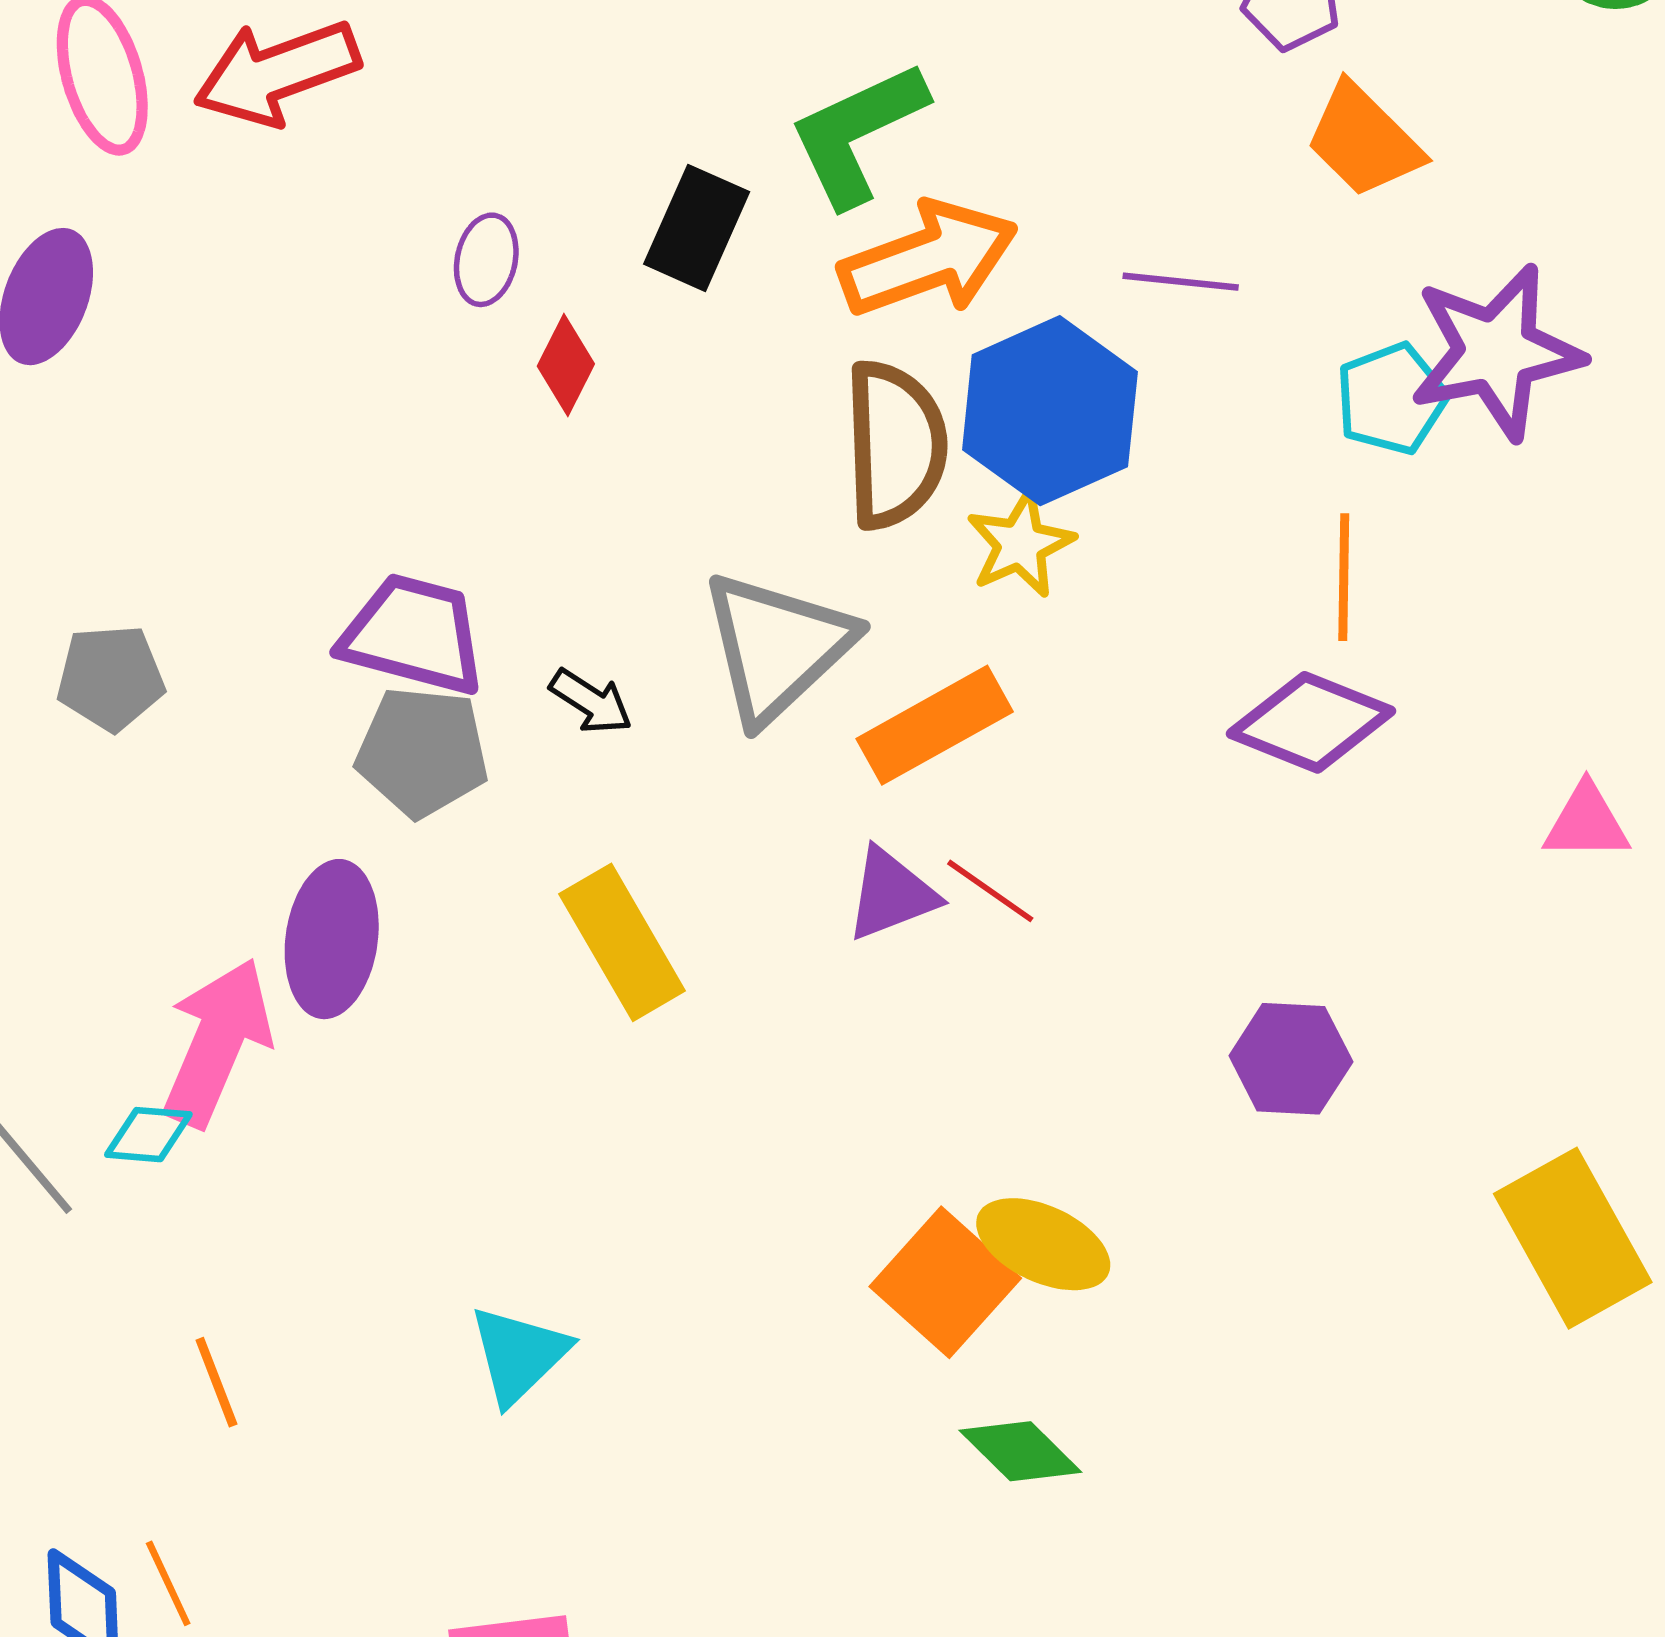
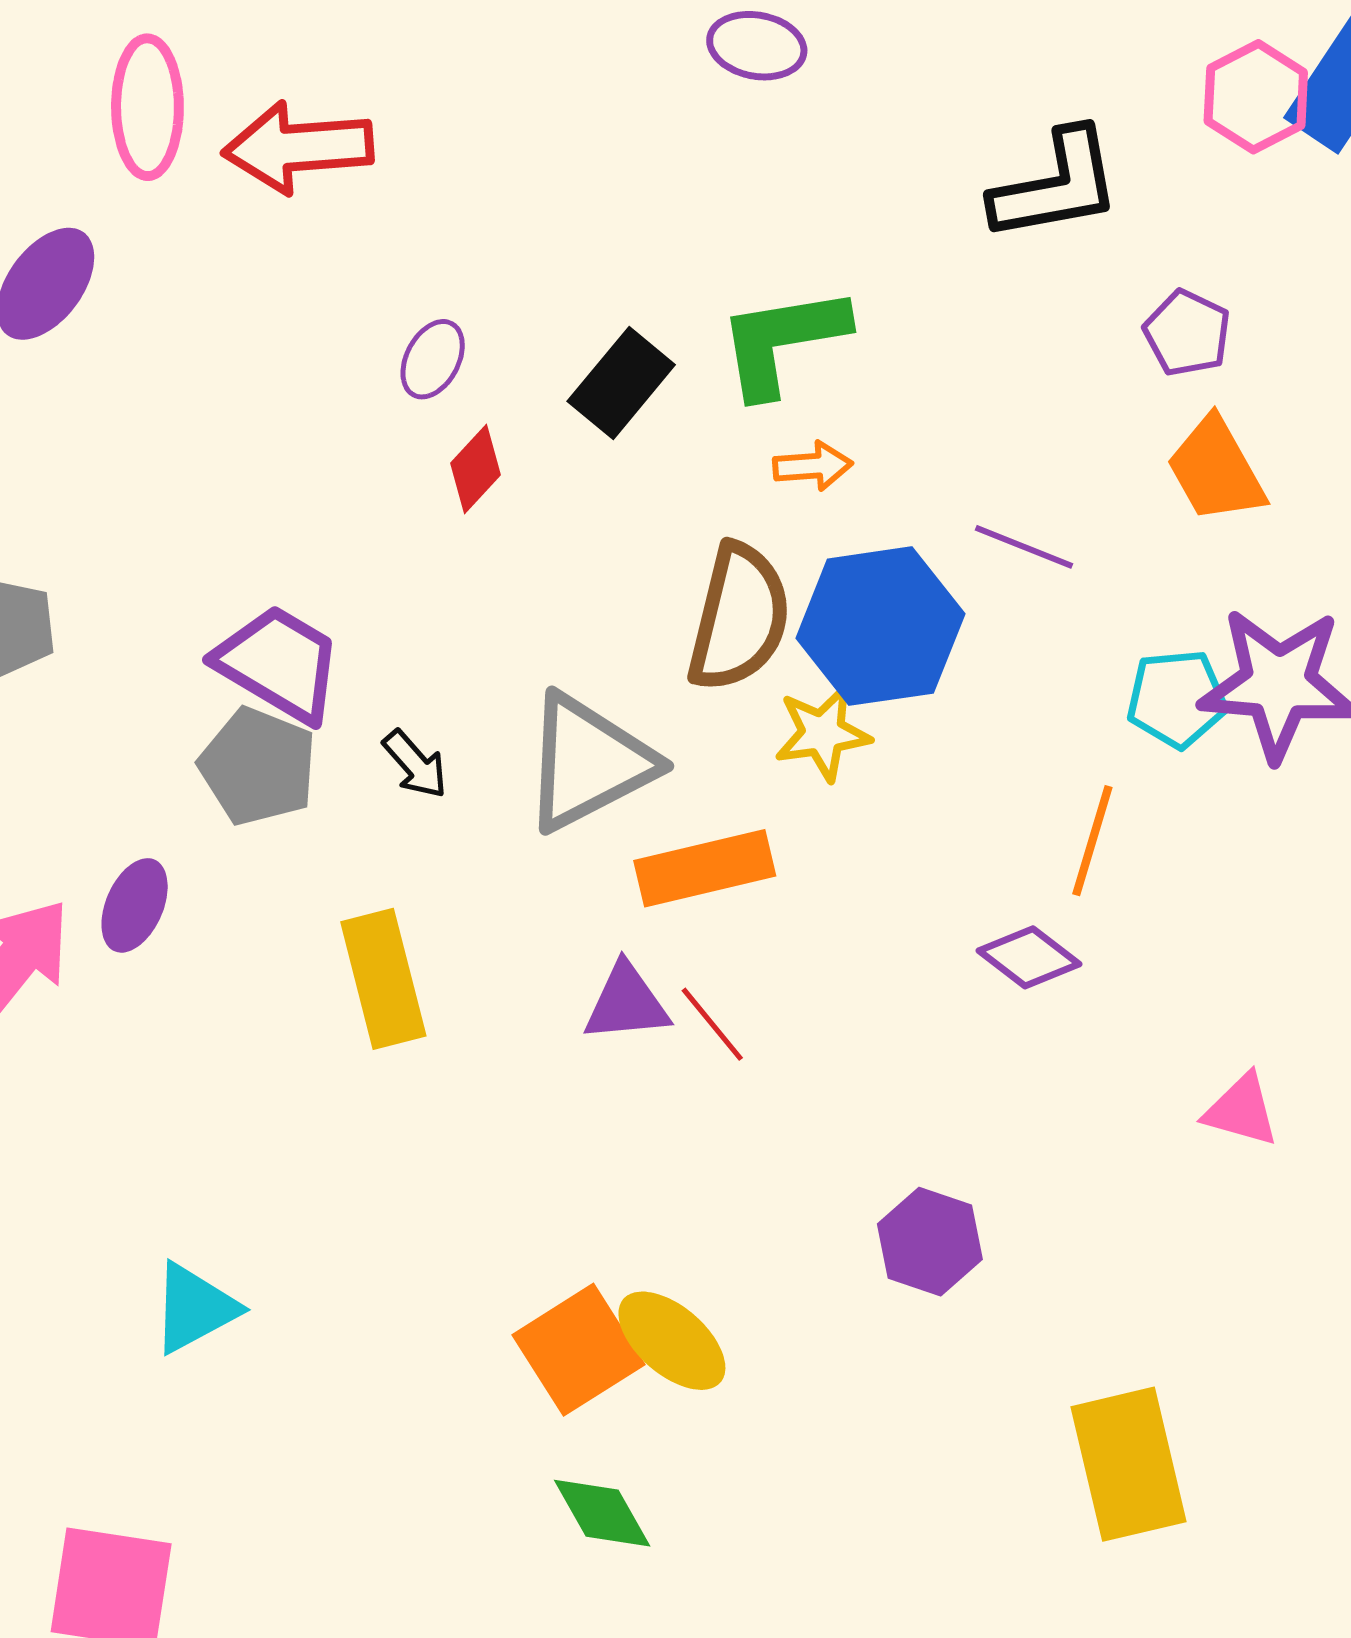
orange arrow: (928, 259) -> (813, 466), size x0.5
purple diamond: (1311, 722) -> (1029, 957), size x0.7
purple ellipse: (332, 939) -> (135, 905), size x0.7

